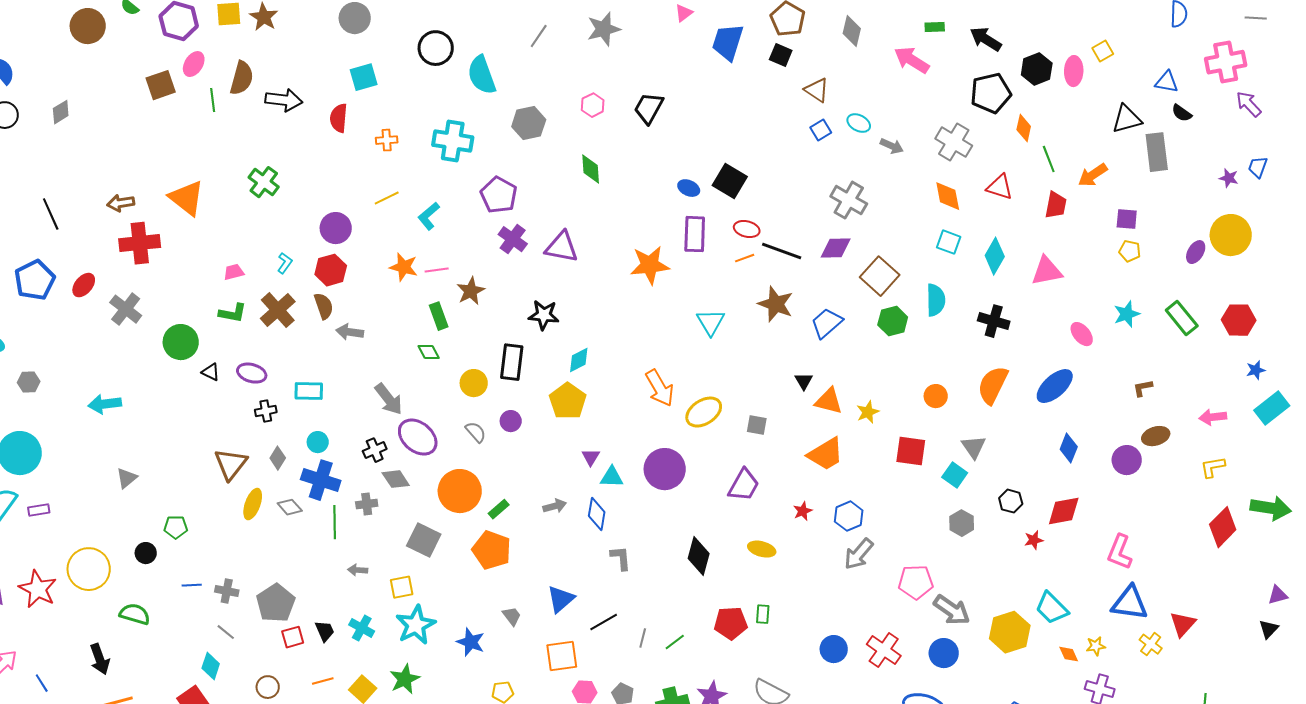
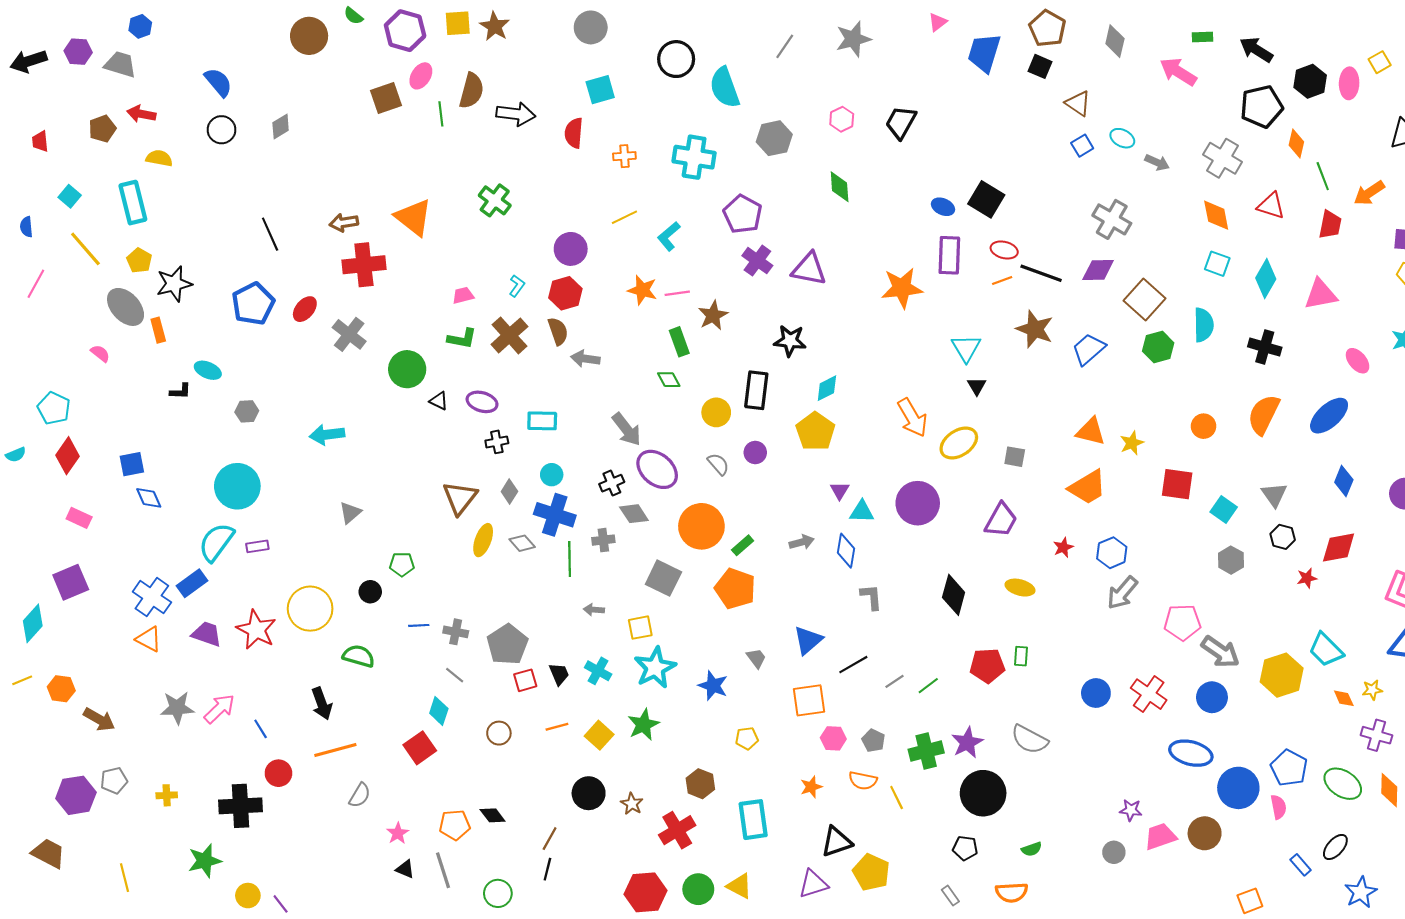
black triangle: (804, 381) -> (977, 386), moved
gray triangle: (974, 447) -> (1274, 495), moved
gray line: (643, 638) -> (894, 681), turned 42

